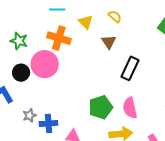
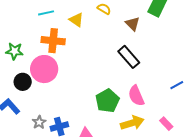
brown triangle: (109, 42) -> (133, 24), moved
black rectangle: (130, 68) -> (129, 57), turned -55

